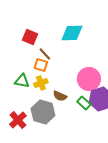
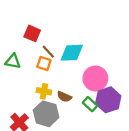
cyan diamond: (72, 33) -> (72, 53), moved
green triangle: (22, 81) -> (13, 61), moved
yellow cross: (41, 83) -> (44, 91), moved, turned 32

